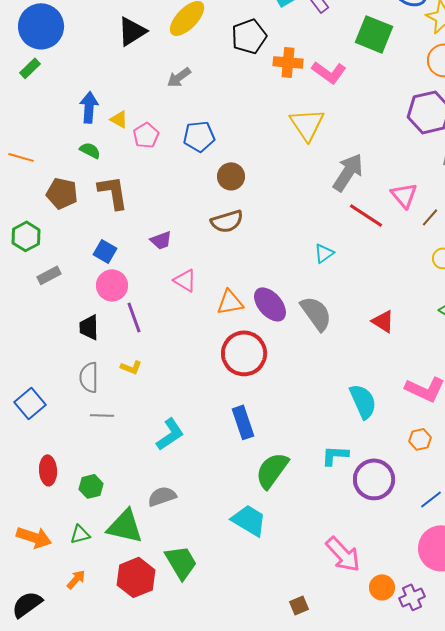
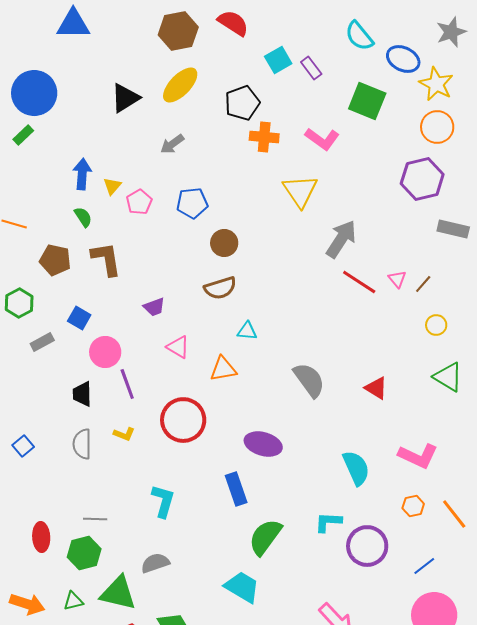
orange cross: (288, 62) -> (264, 137), moved
yellow triangle: (119, 119) -> (112, 186), turned 42
green semicircle: (90, 150) -> (83, 217), turned 30
pink triangle: (404, 195) -> (397, 279), moved, size x0.7
blue square: (105, 251) -> (79, 318), moved
cyan triangle: (324, 253) -> (247, 331), moved, turned 40
purple ellipse: (270, 304) -> (263, 444), moved, turned -33
red circle: (244, 353) -> (183, 420), moved
blue square: (30, 403) -> (23, 446), moved, size x0.7
gray line: (102, 415) -> (95, 519), moved
cyan L-shape: (170, 434) -> (163, 501), turned -40
green hexagon: (91, 486) -> (84, 553), size x1.4

